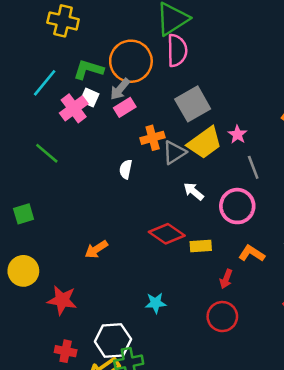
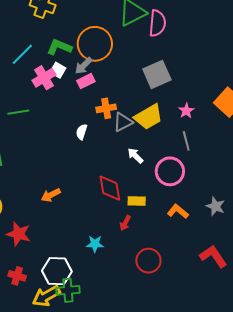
pink semicircle: (177, 50) -> (157, 23), moved
gray square: (193, 104) -> (157, 74), moved
pink star: (238, 134) -> (186, 111), moved
green line: (47, 153) -> (18, 112), turned -55
red diamond: (167, 234) -> (110, 188), turned 40
red arrow: (226, 279) -> (125, 223), moved

